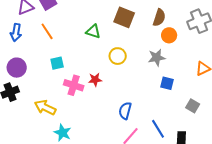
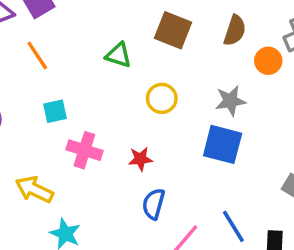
orange circle: (169, 35) -> (268, 61), moved
red star: (95, 80) -> (140, 159), moved
blue square: (167, 83) -> (223, 144), moved, size x1.6
blue semicircle: (125, 111) -> (154, 204), moved

